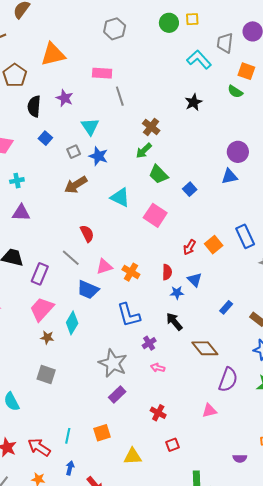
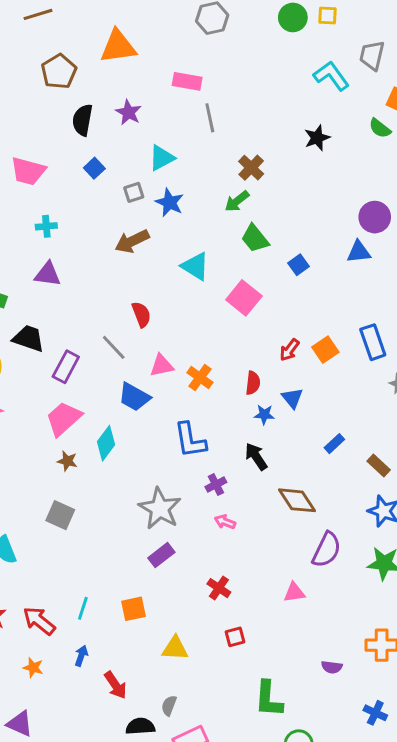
cyan triangle: (90, 127) -> (162, 158), turned 30

